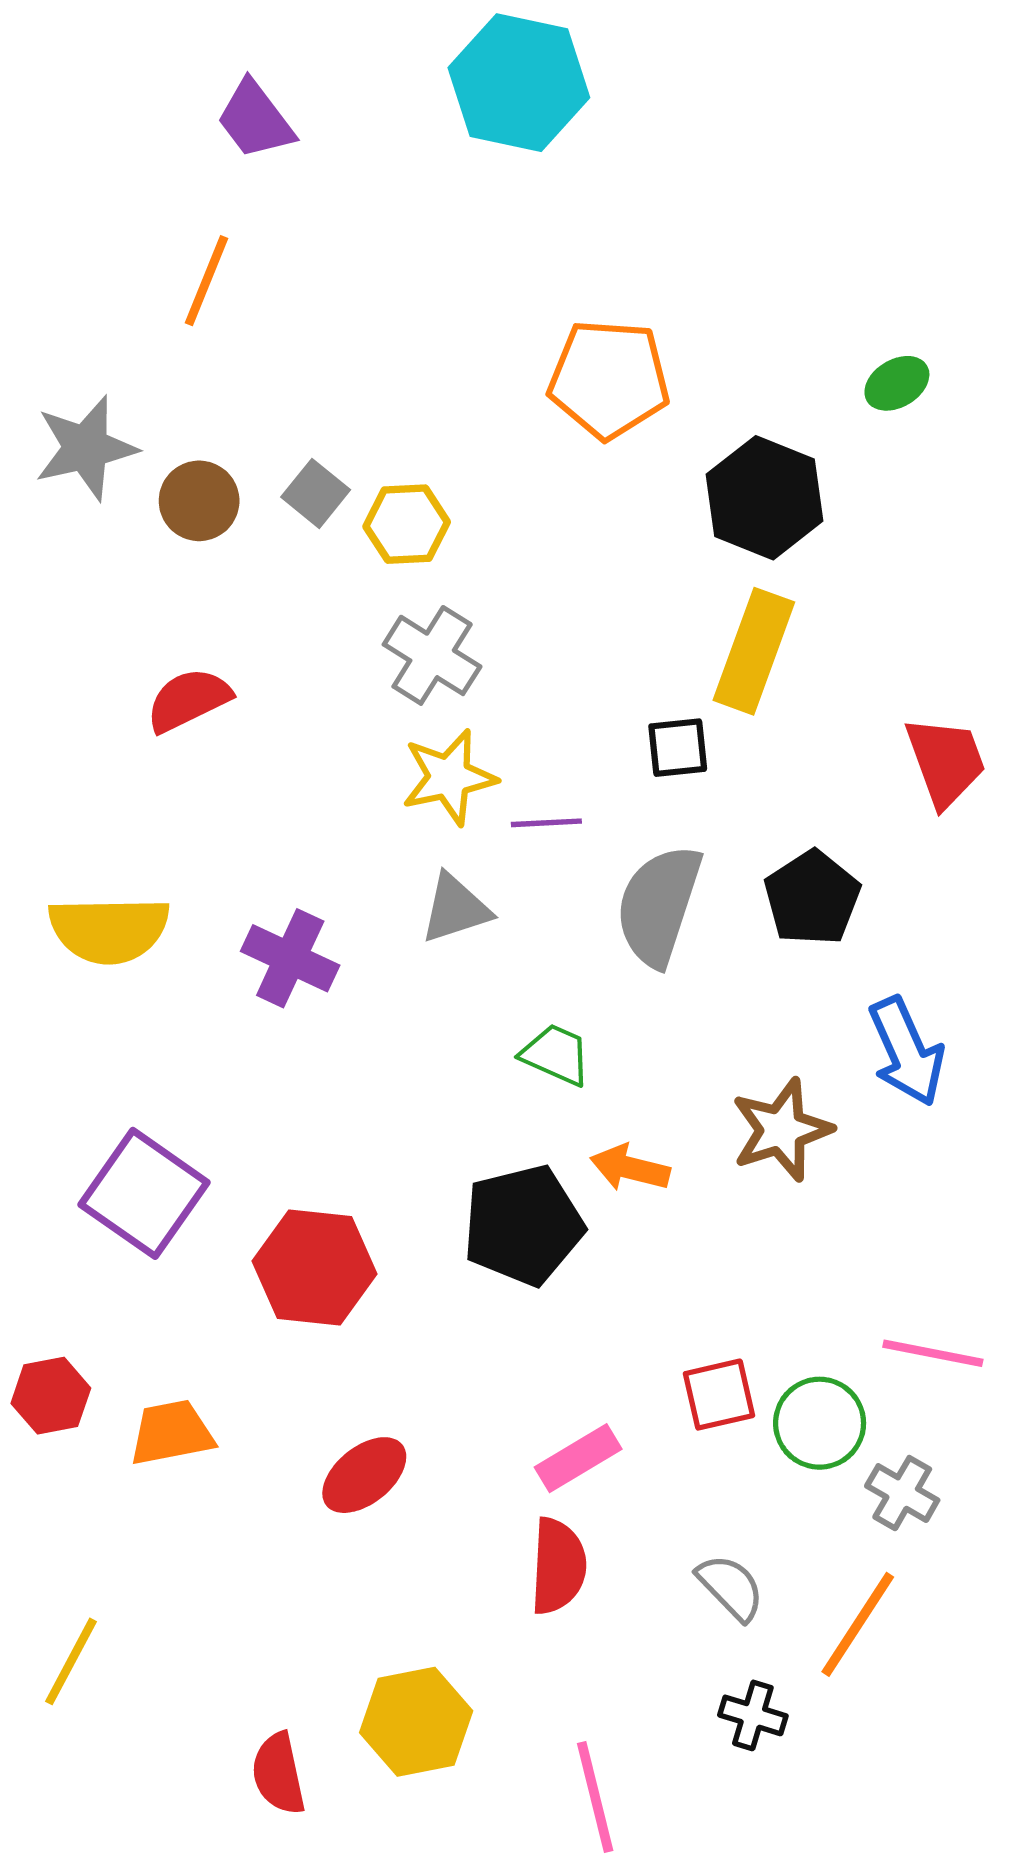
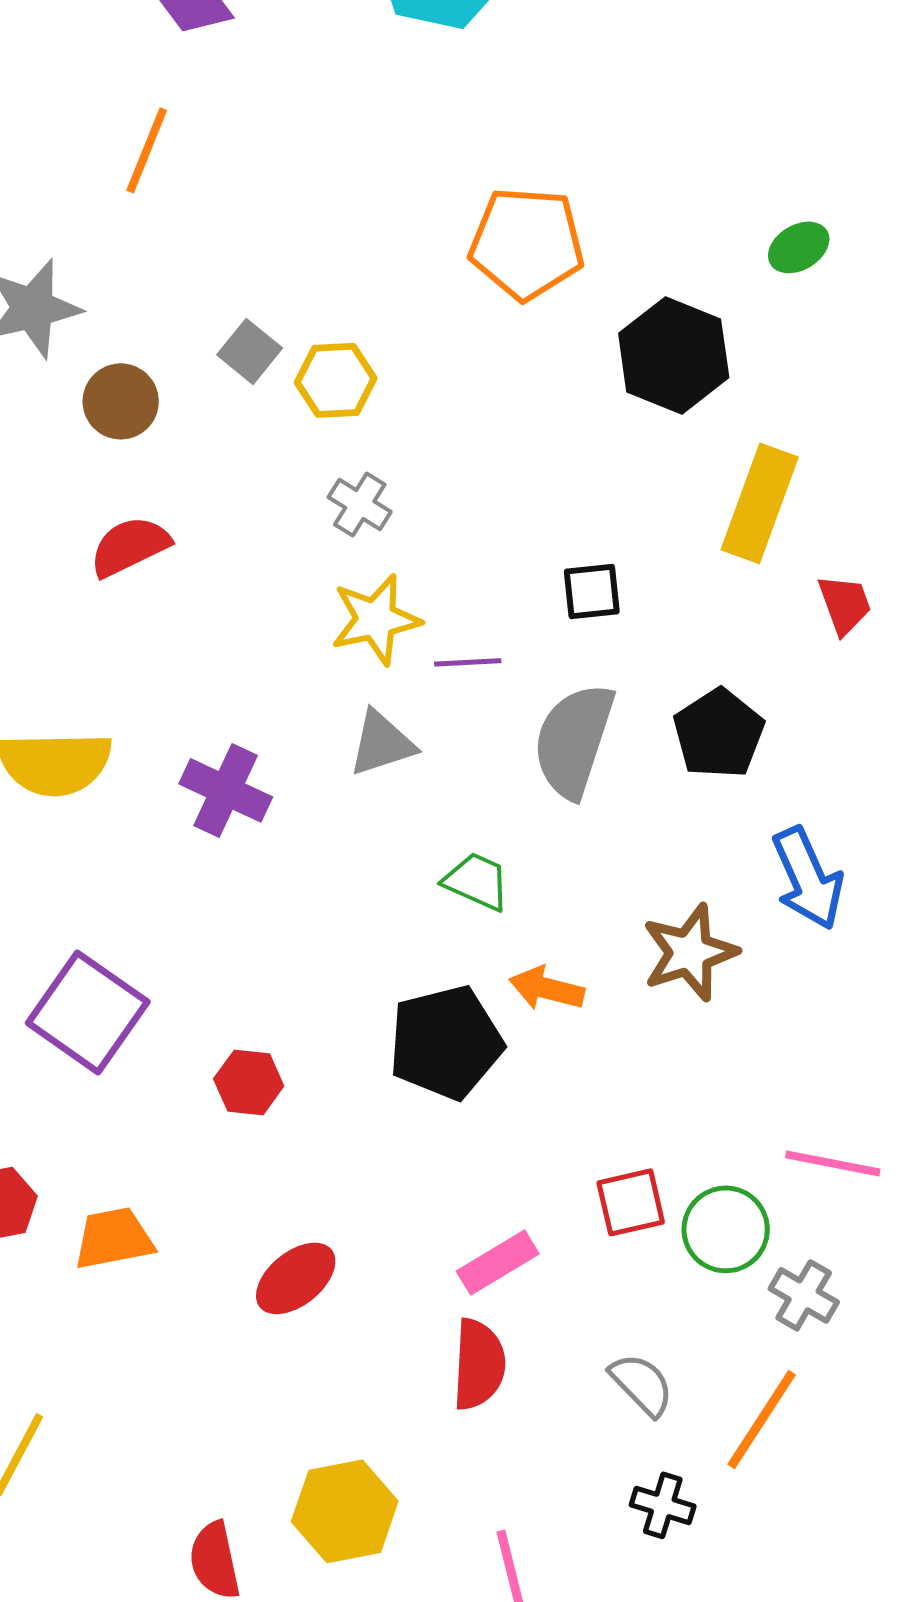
brown circle: (199, 501) -> (121, 401), moved
yellow rectangle: (754, 651) -> (760, 503), moved
gray cross: (432, 655) -> (360, 504), size x0.7
red trapezoid: (946, 761) -> (845, 604), size x0.7
red hexagon: (314, 1268) -> (249, 1082), size x0.6

